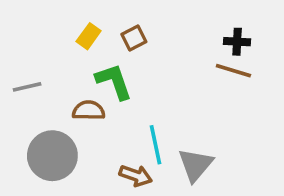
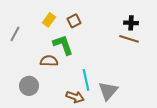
gray line: (27, 87) -> (15, 34), moved, turned -49
gray circle: (52, 156) -> (29, 86), size x0.7

